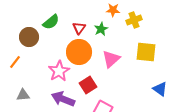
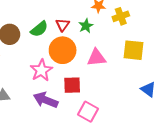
green semicircle: (51, 22) -> (39, 29), moved
pink triangle: (111, 59) -> (96, 58), turned 36
red square: (88, 85) -> (72, 85), turned 30

